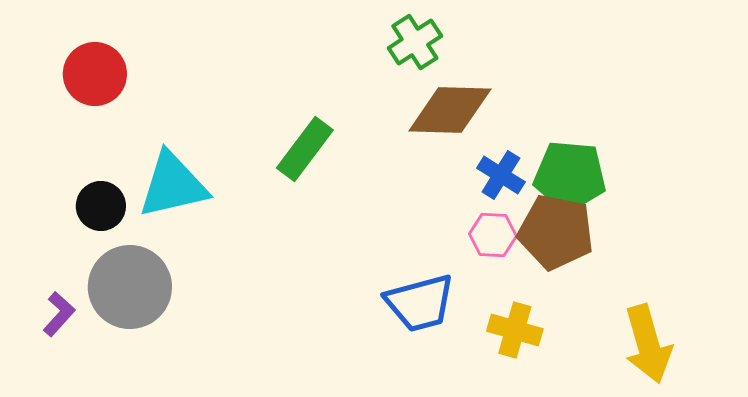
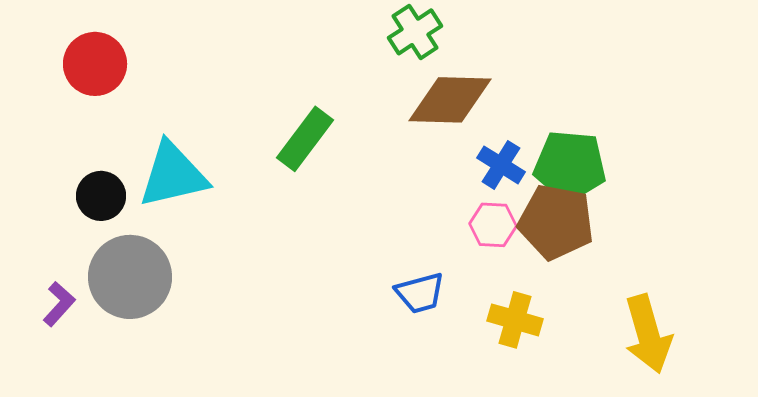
blue trapezoid: (420, 303) -> (420, 293), size x0.7

